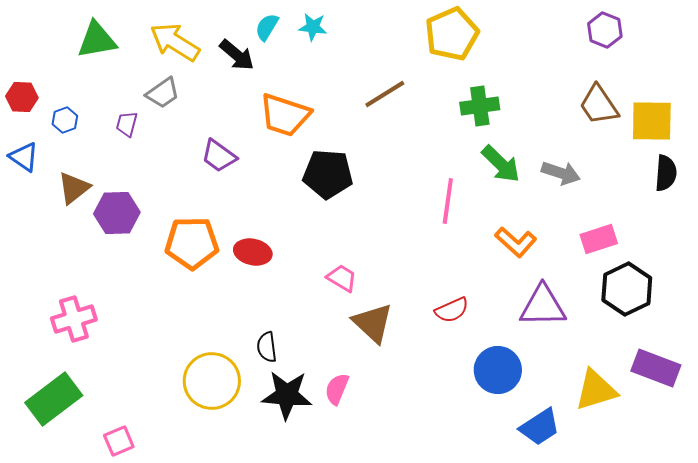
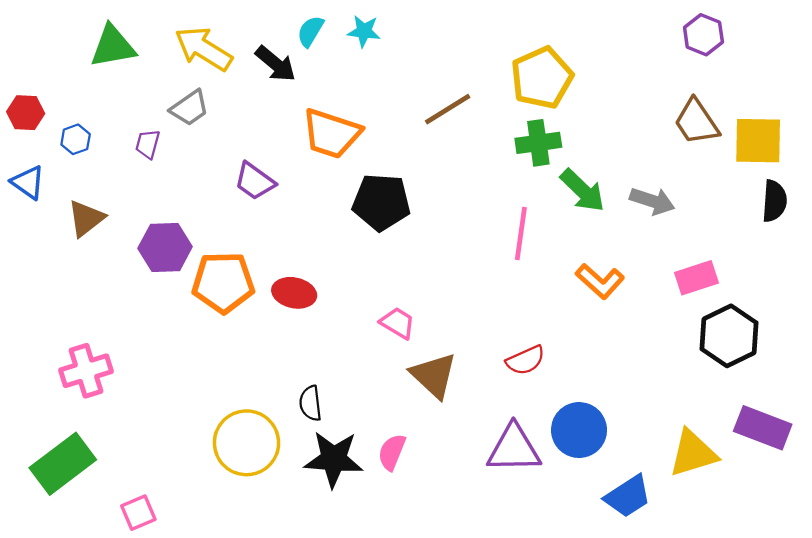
yellow pentagon: (452, 34) -> (542, 78), moved
green cross: (480, 106) -> (538, 143), moved
purple hexagon: (117, 213) -> (165, 247), moved
purple triangle: (543, 306) -> (514, 449), moved

